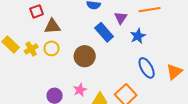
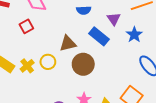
brown triangle: (52, 26) -> (68, 43), moved

